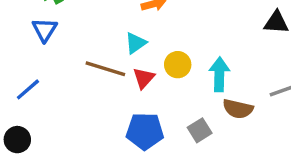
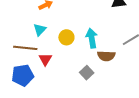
red triangle: (144, 78) -> (45, 59), moved
blue pentagon: (145, 131) -> (23, 75), moved

